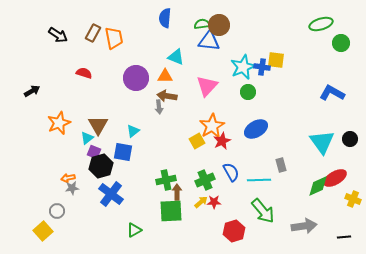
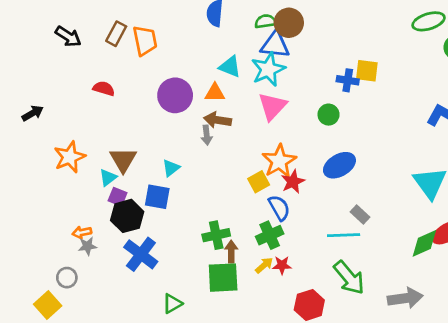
cyan star: (243, 67) -> (268, 69), moved
gray rectangle: (281, 165) -> (360, 215), moved, turned -32
blue semicircle: (231, 172) -> (279, 208), moved

